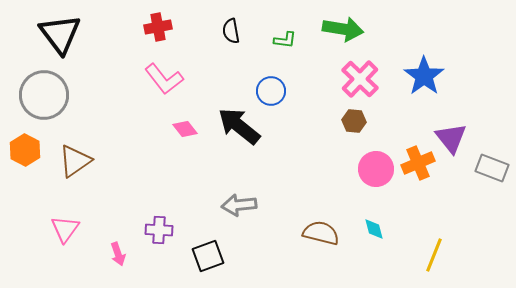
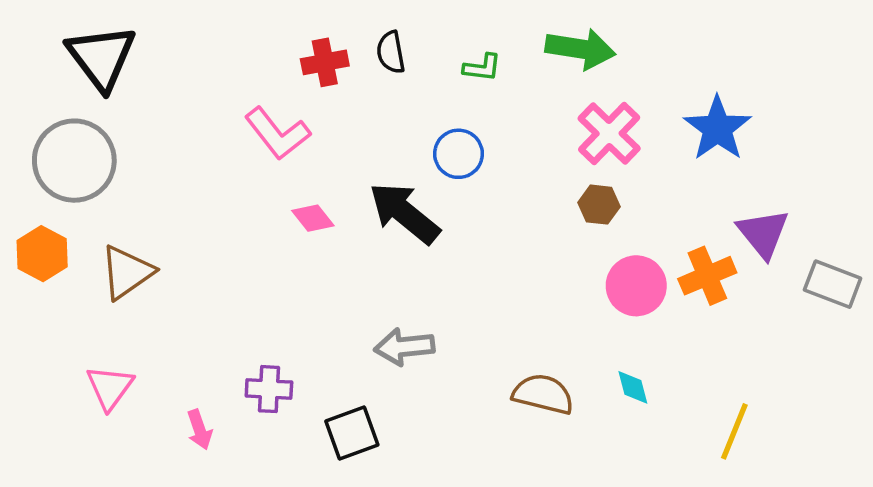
red cross: (158, 27) -> (325, 62), moved

